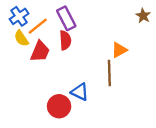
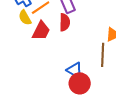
red circle: (59, 106) -> (80, 83), moved

